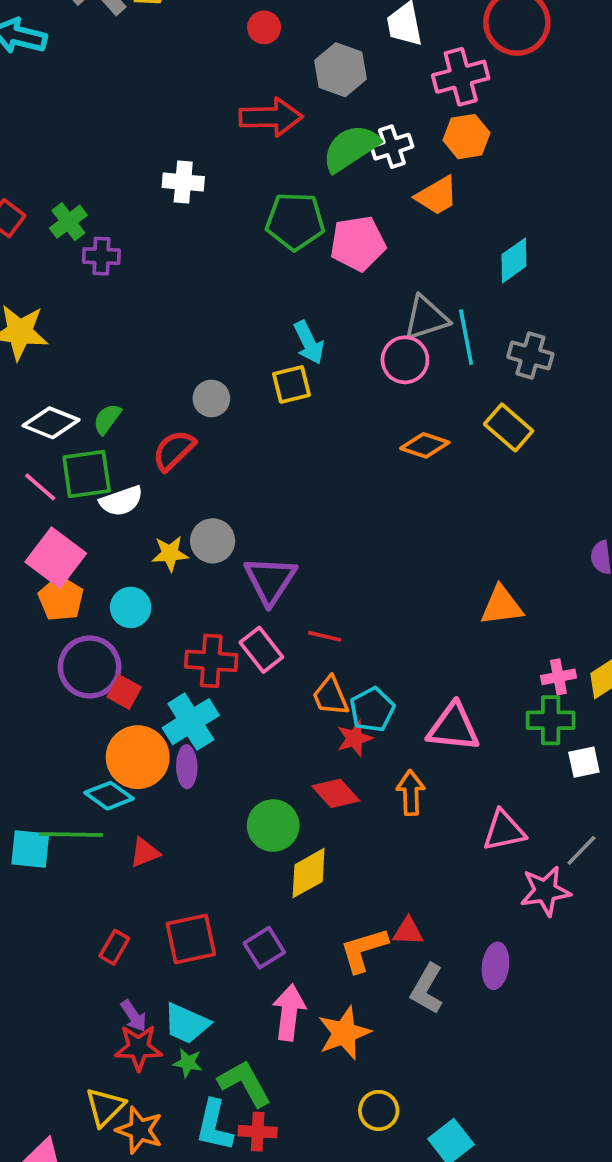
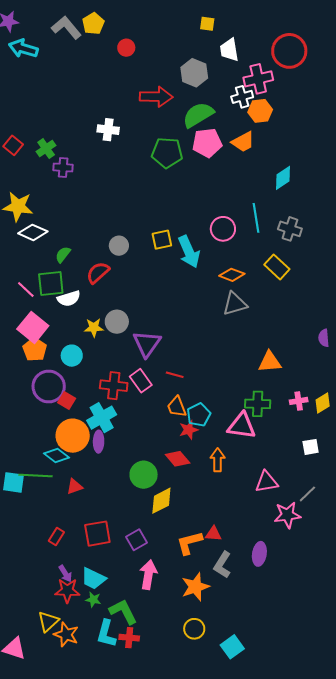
red circle: (264, 27) -> (126, 48), moved
white cross: (392, 147) -> (242, 97), moved
pink pentagon: (358, 243) -> (207, 143), moved
gray triangle: (426, 318) -> (235, 304), moved
cyan arrow: (309, 343) -> (189, 252), moved, size x1.4
white diamond: (51, 423) -> (33, 232), moved
green cross: (551, 720) -> (258, 404), moved
orange star: (344, 1033) -> (195, 587), moved

